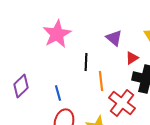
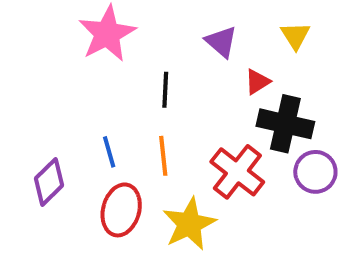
orange line: (101, 81) -> (163, 156), moved
purple diamond: (21, 86) -> (49, 182), moved

